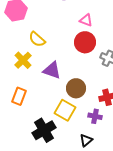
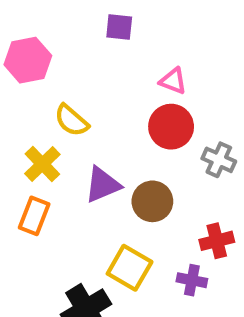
purple triangle: (52, 70) -> (103, 185), turned -42
brown circle: (76, 88) -> (152, 201), moved
orange rectangle: (19, 96) -> (34, 216), moved

